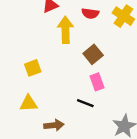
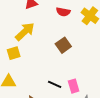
yellow arrow: (65, 30) -> (25, 31), moved, turned 45
pink rectangle: (97, 82) -> (74, 86), moved

